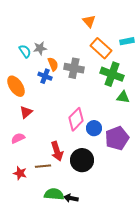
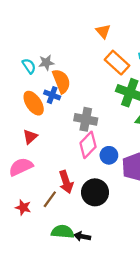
orange semicircle: (53, 64) -> (61, 81), size x1.5
gray cross: (74, 68) -> (86, 119), moved
orange ellipse: (16, 86) -> (34, 103), moved
pink semicircle: (18, 138) -> (21, 167), size x1.5
brown line: (43, 166) -> (50, 199), turned -49

